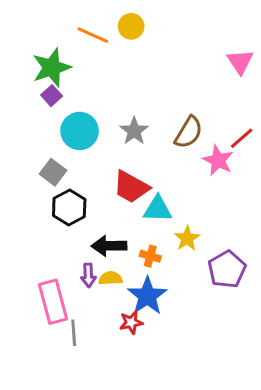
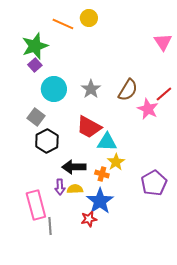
yellow star: (187, 238) -> (116, 162), moved

